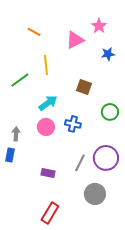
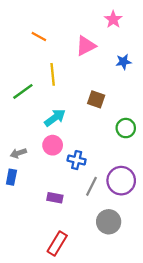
pink star: (99, 26) -> (113, 19), moved
blue cross: (73, 124) -> (77, 160), moved
gray arrow: (16, 134) -> (18, 153), turned -112

